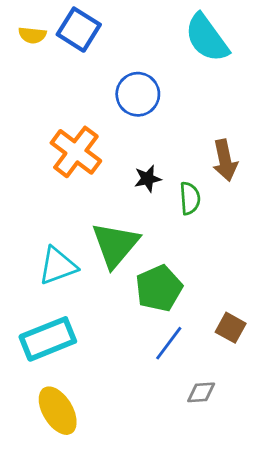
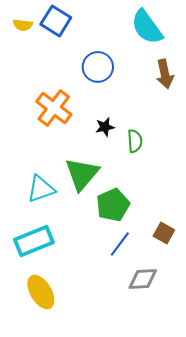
brown arrow: (225, 160) -> (165, 74), moved
gray diamond: (201, 392) -> (143, 279), size x1.4

